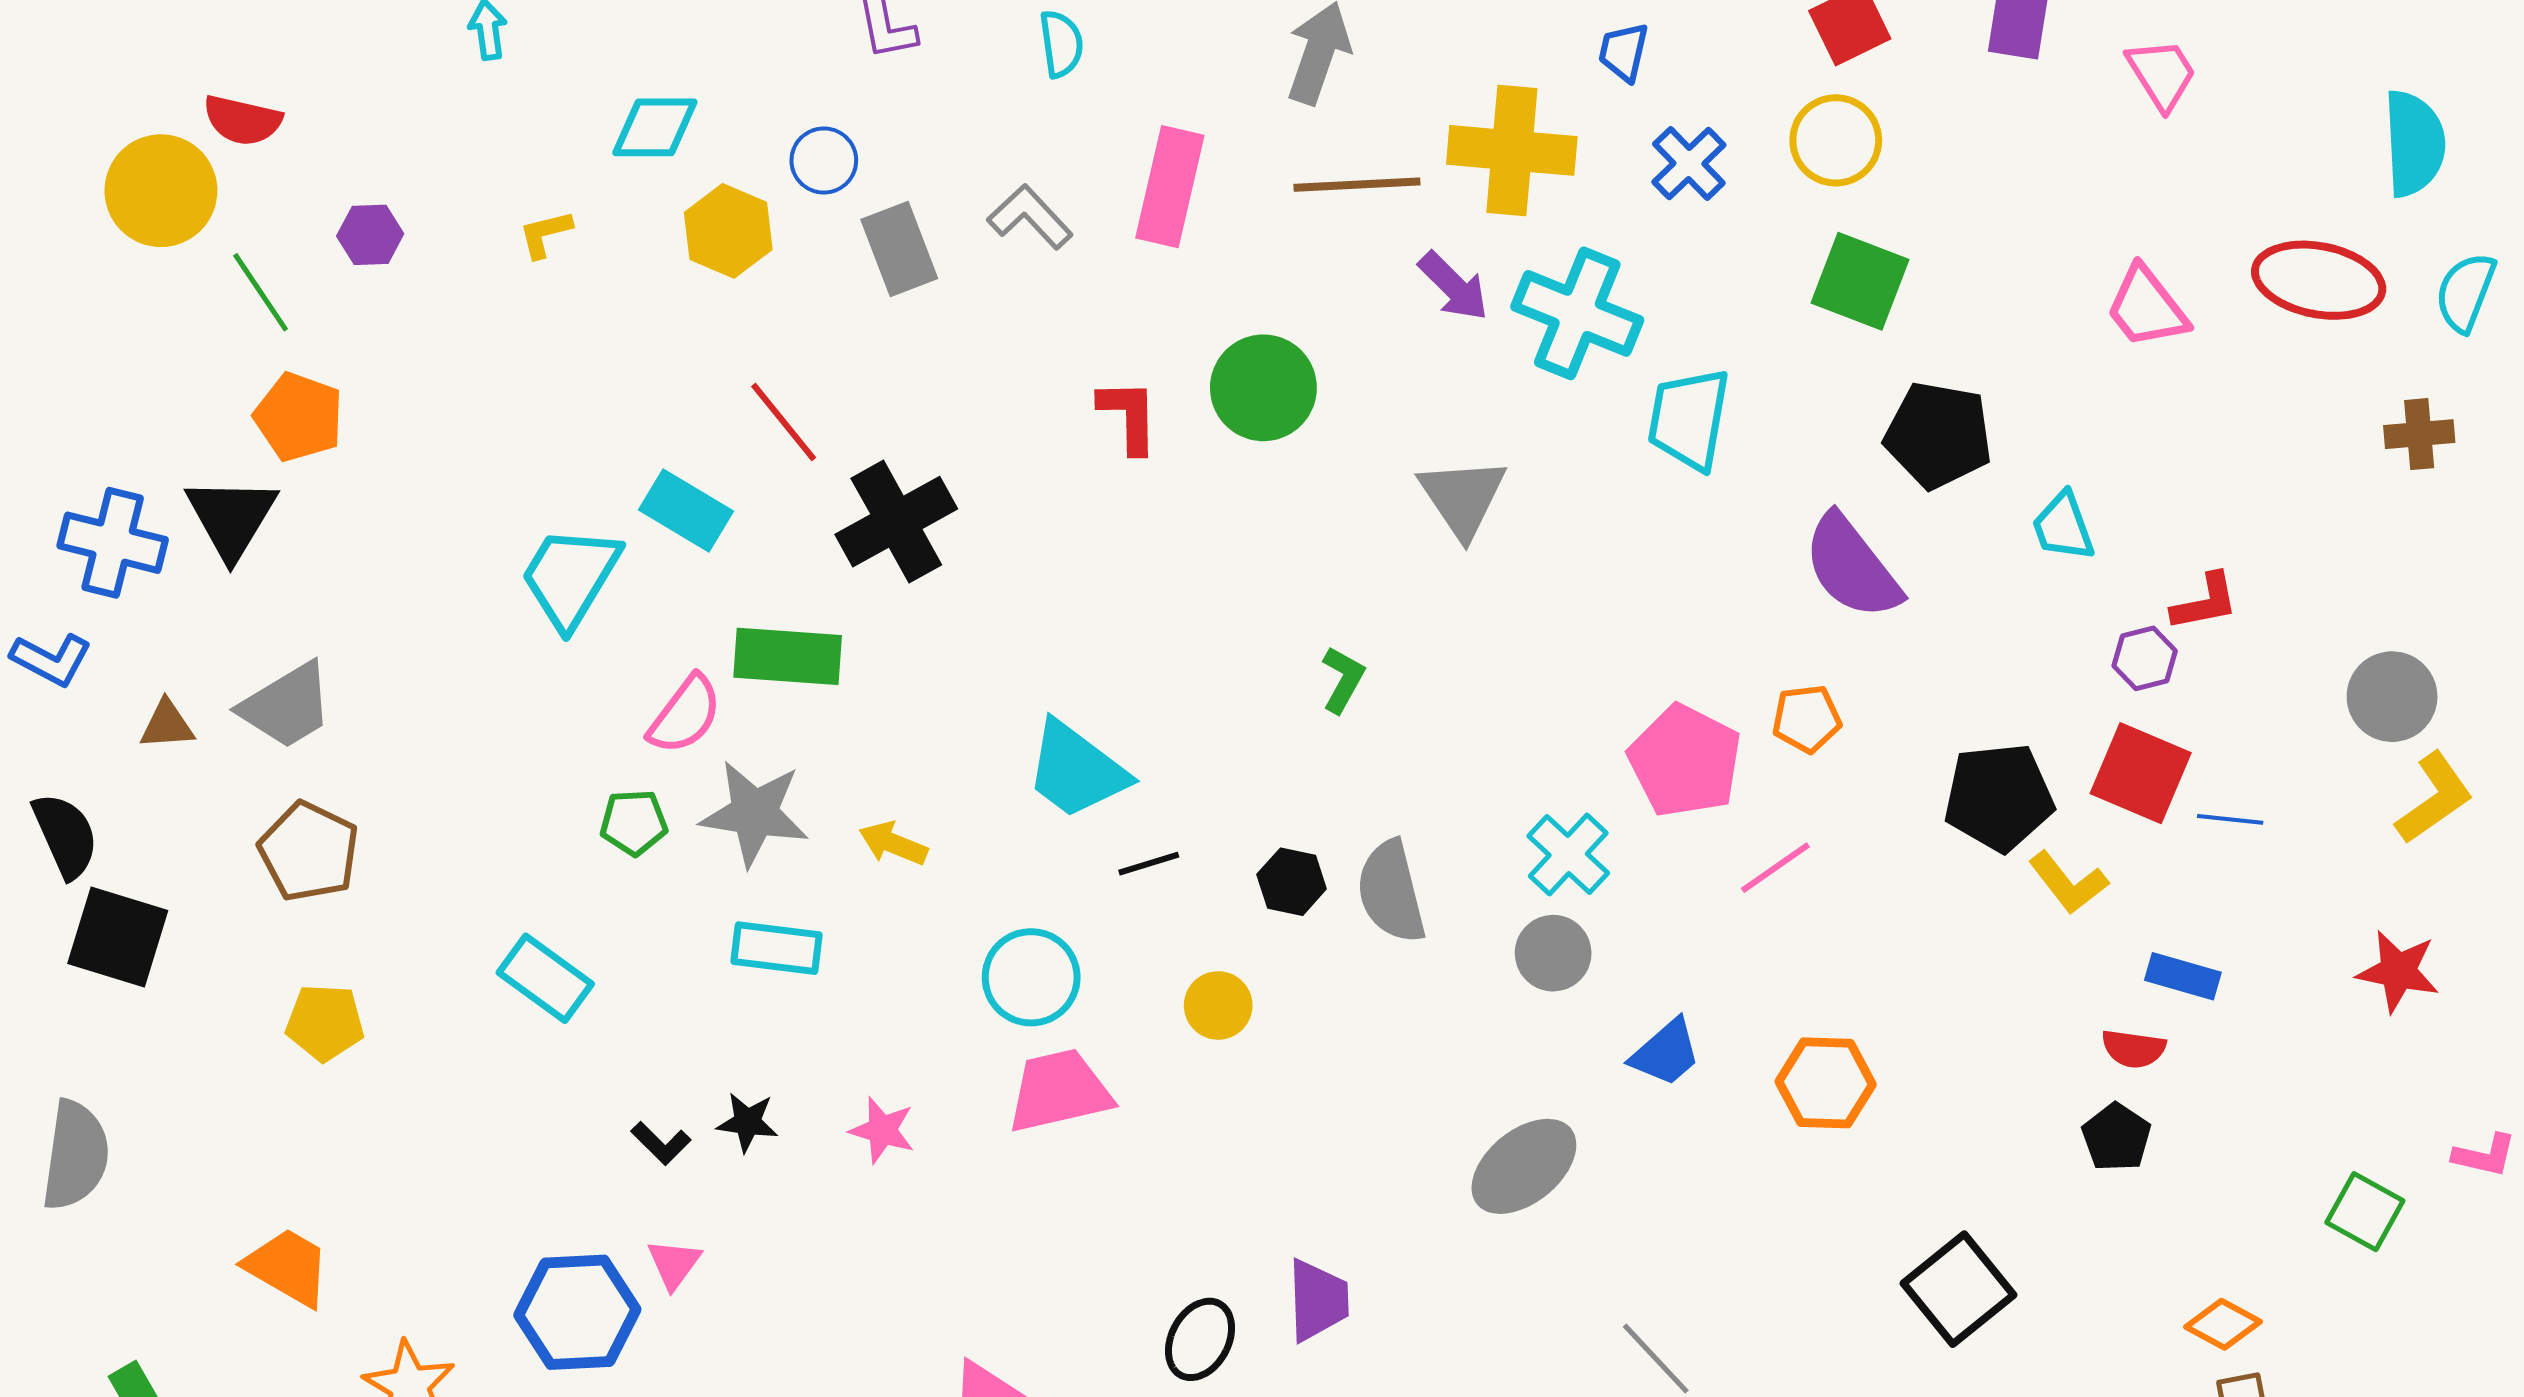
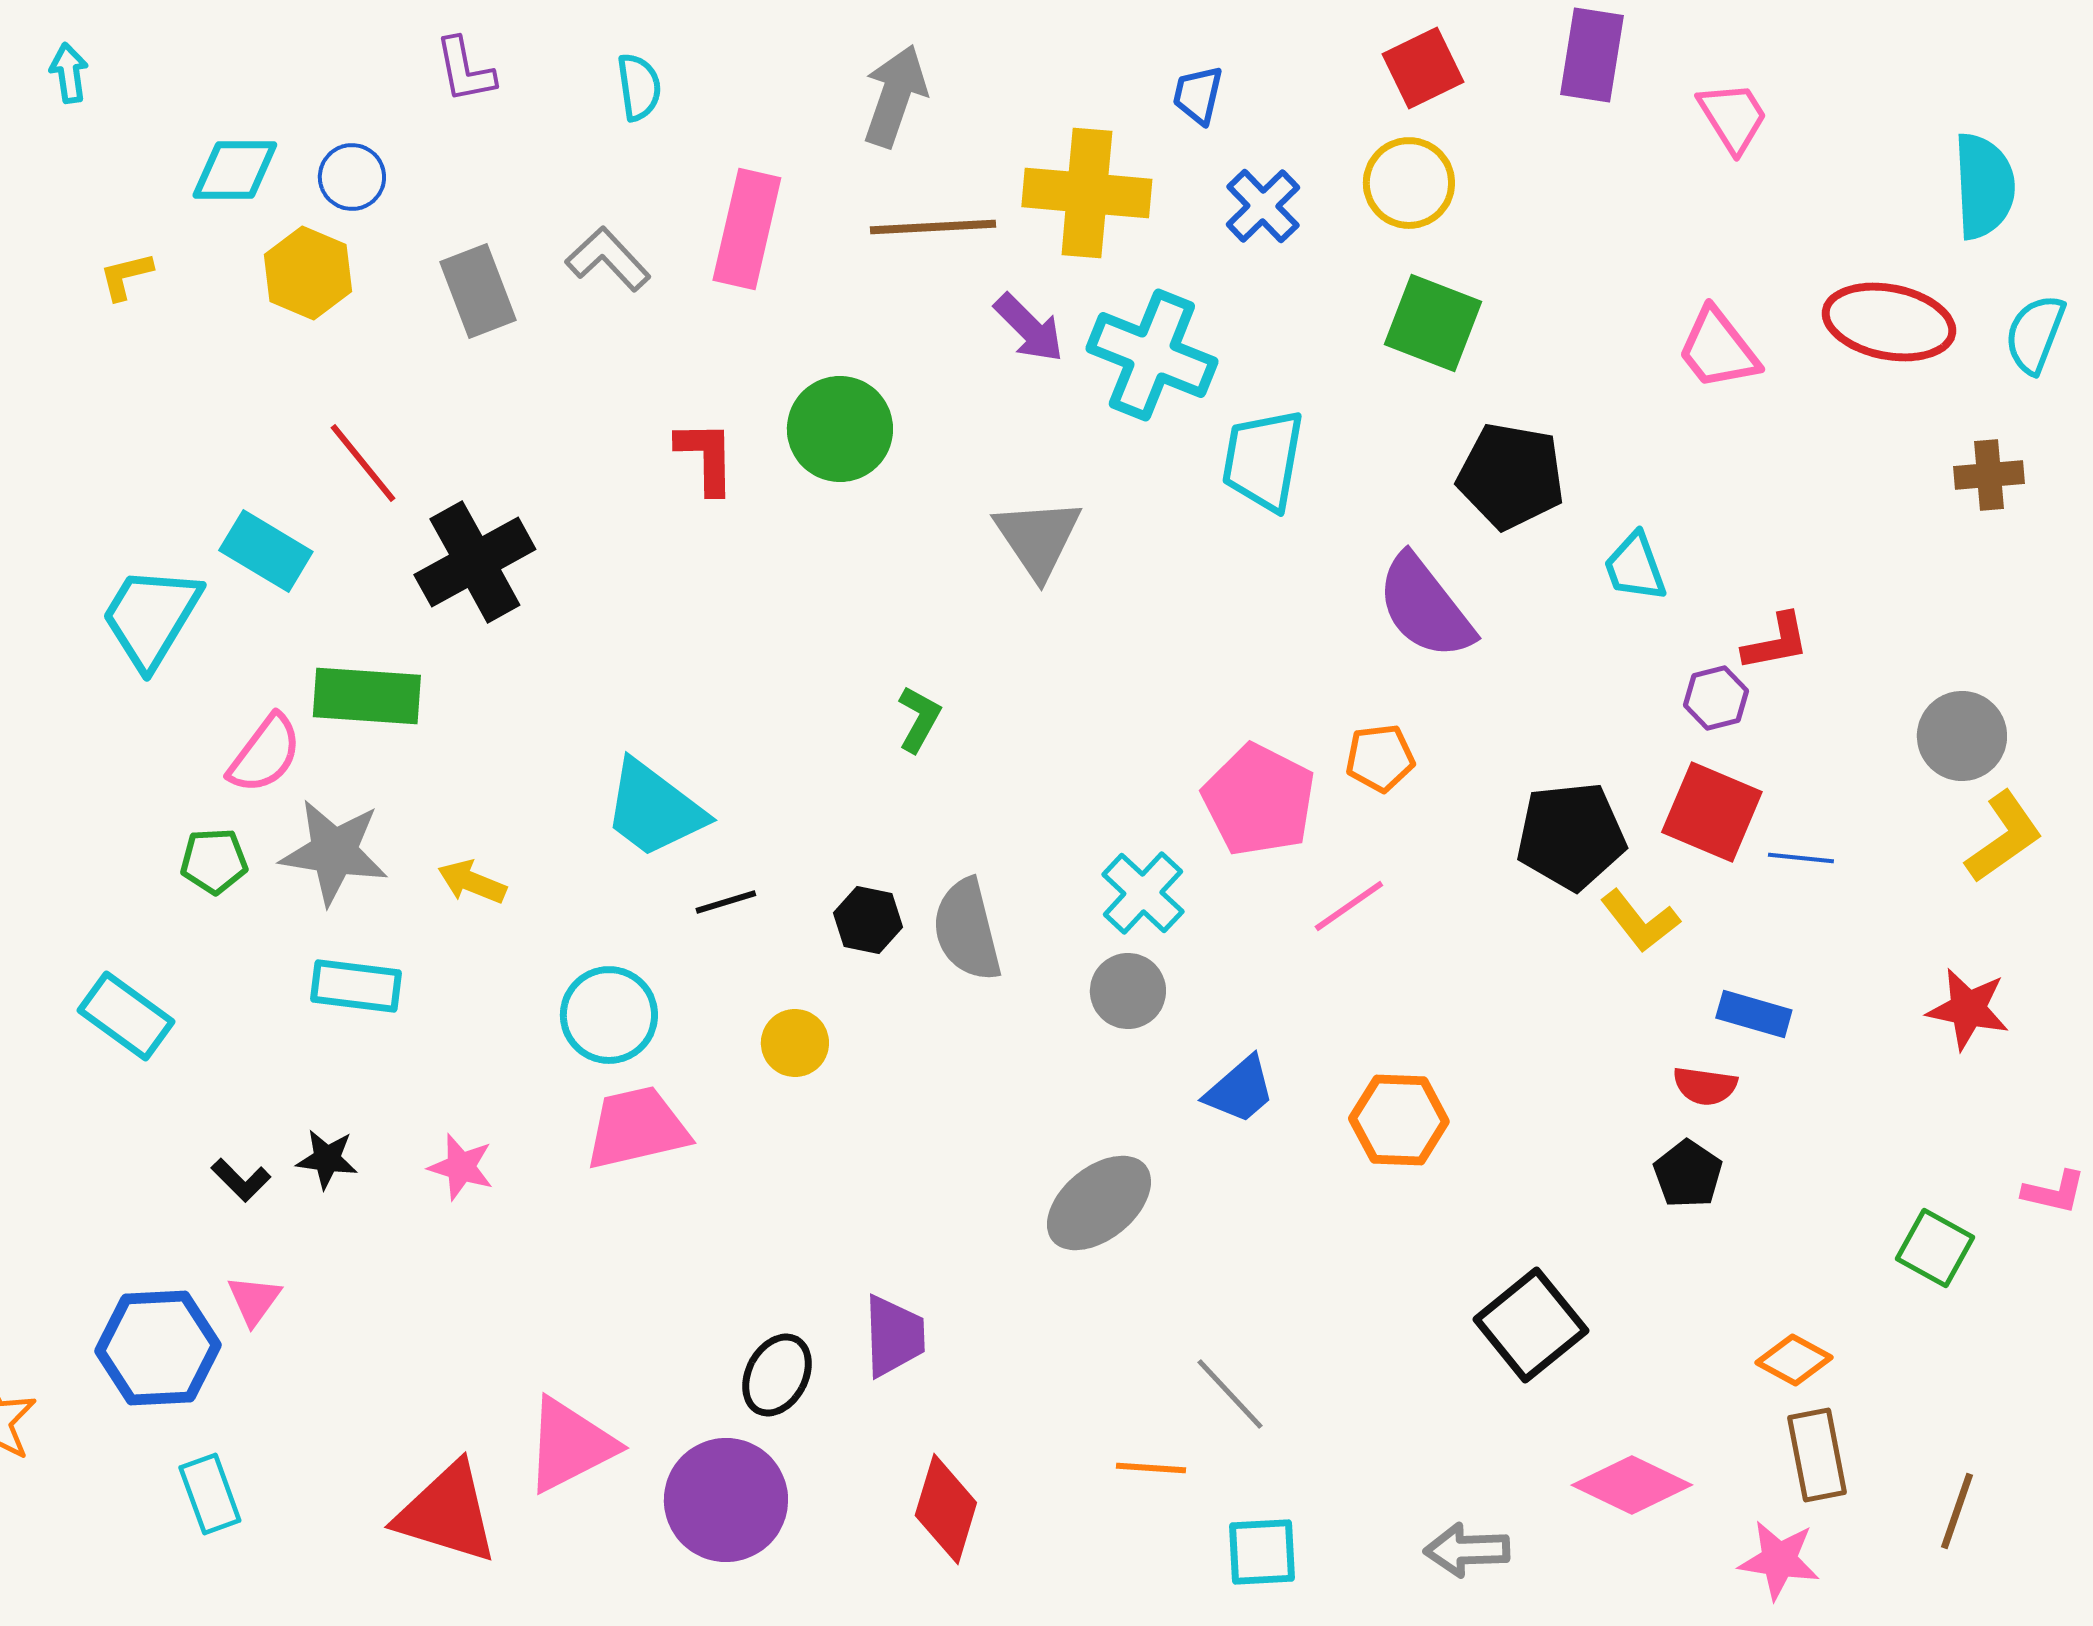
blue circle: (824, 160) -> (352, 177), moved

